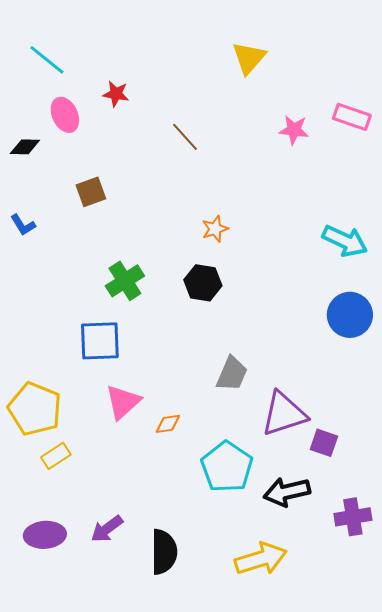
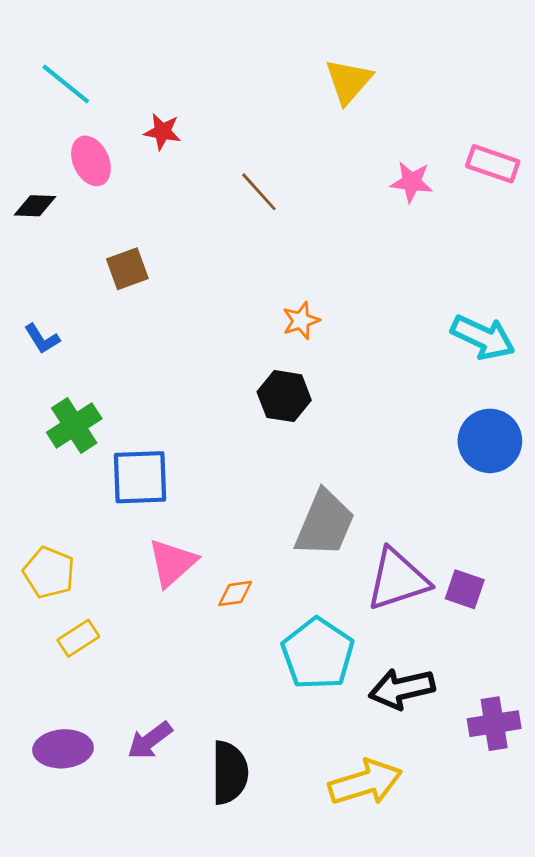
blue L-shape: (23, 225) -> (42, 339), moved
green cross: (125, 281) -> (74, 426), moved
gray trapezoid: (232, 374) -> (325, 523), size x1.4
yellow pentagon: (35, 409) -> (49, 572), size x0.7
purple square: (324, 443) -> (465, 589), moved

